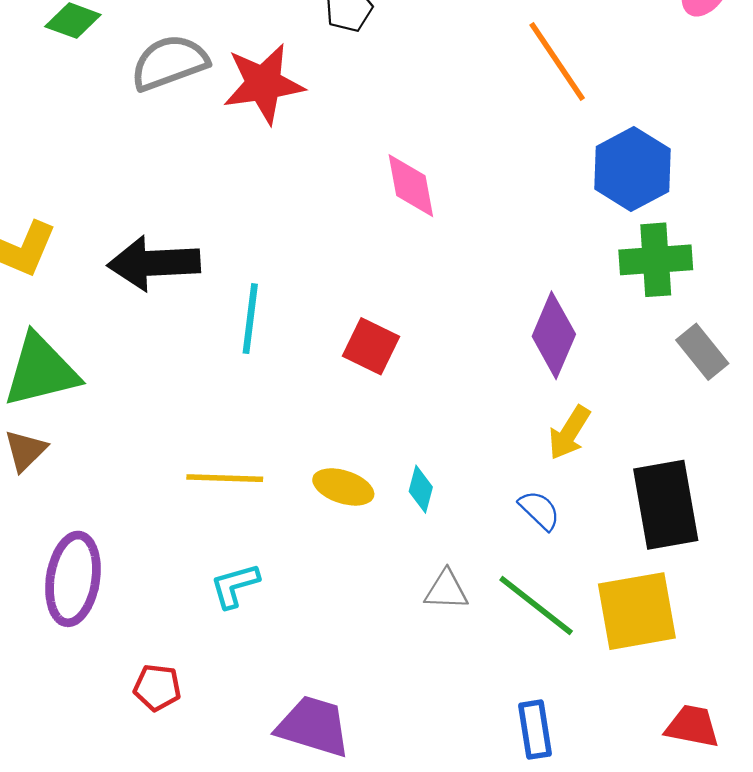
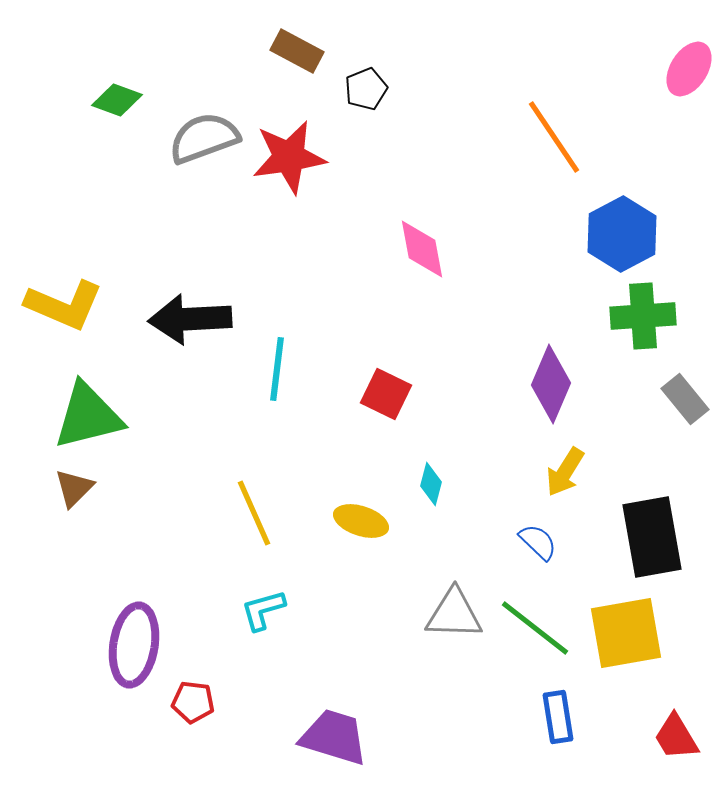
yellow line: (225, 478) -> (254, 513), turned 64
cyan diamond: (421, 489) -> (431, 484), moved
purple ellipse: (73, 579) -> (134, 645), moved
gray triangle: (446, 590) -> (454, 614), size x1.4
red trapezoid: (692, 726) -> (676, 737), turned -132
blue rectangle: (535, 730) -> (558, 717), moved

